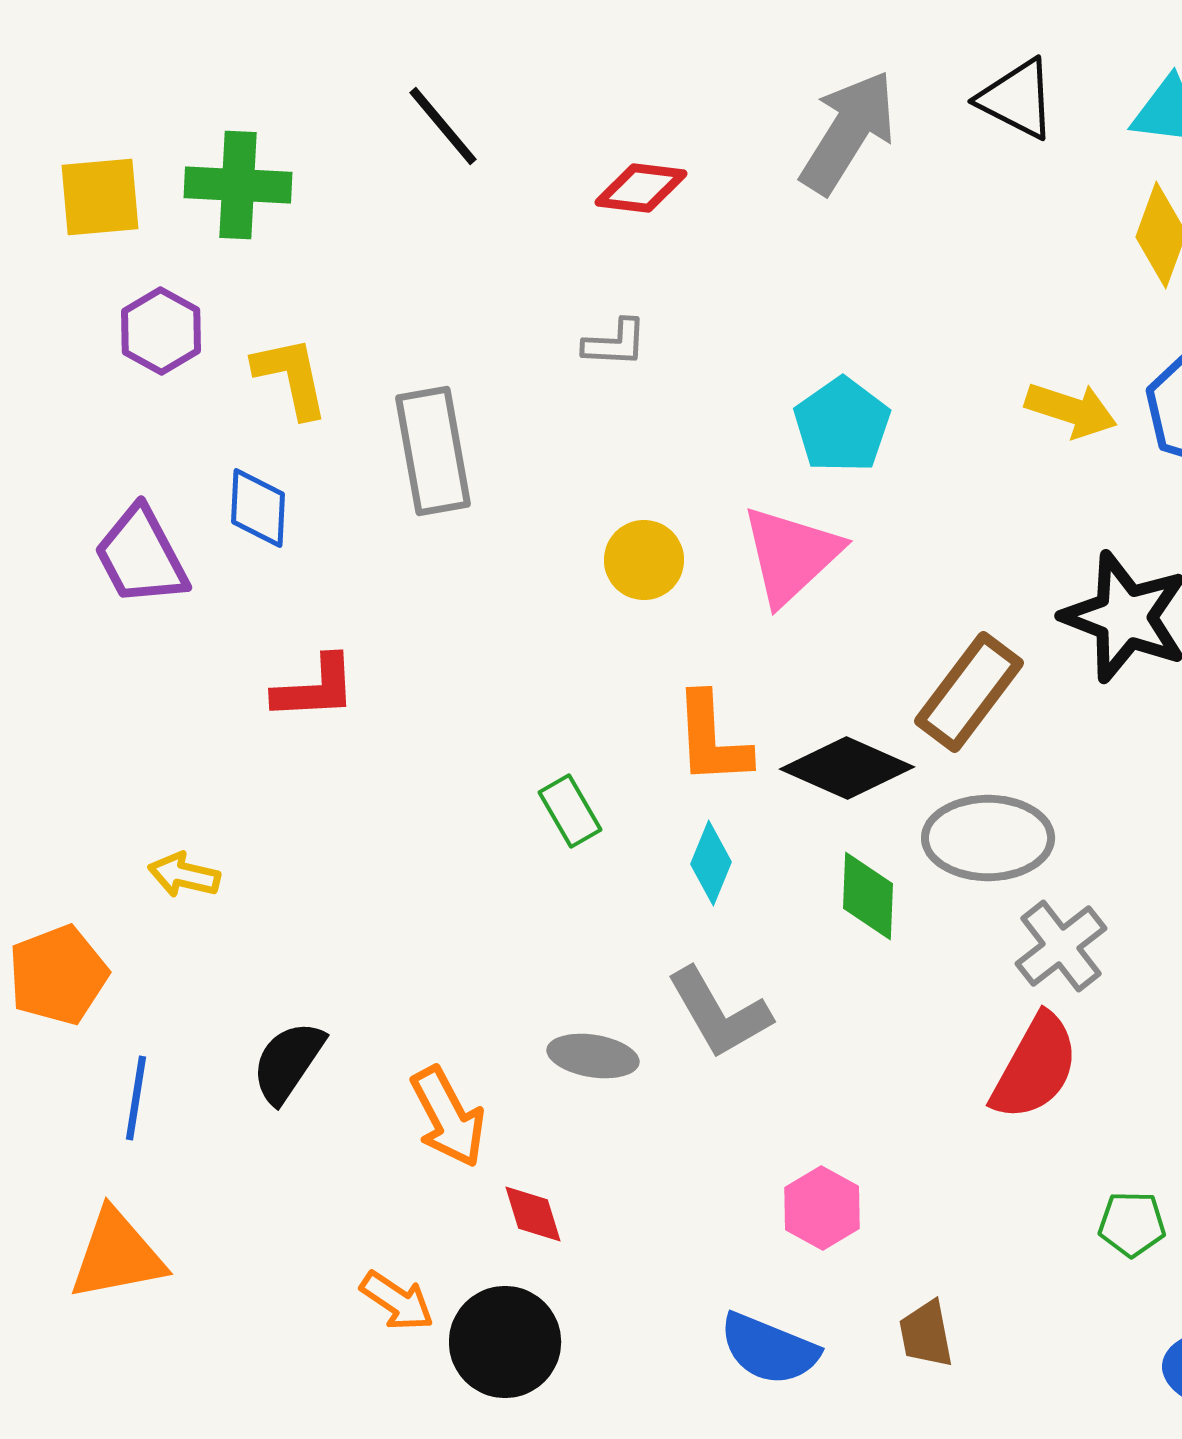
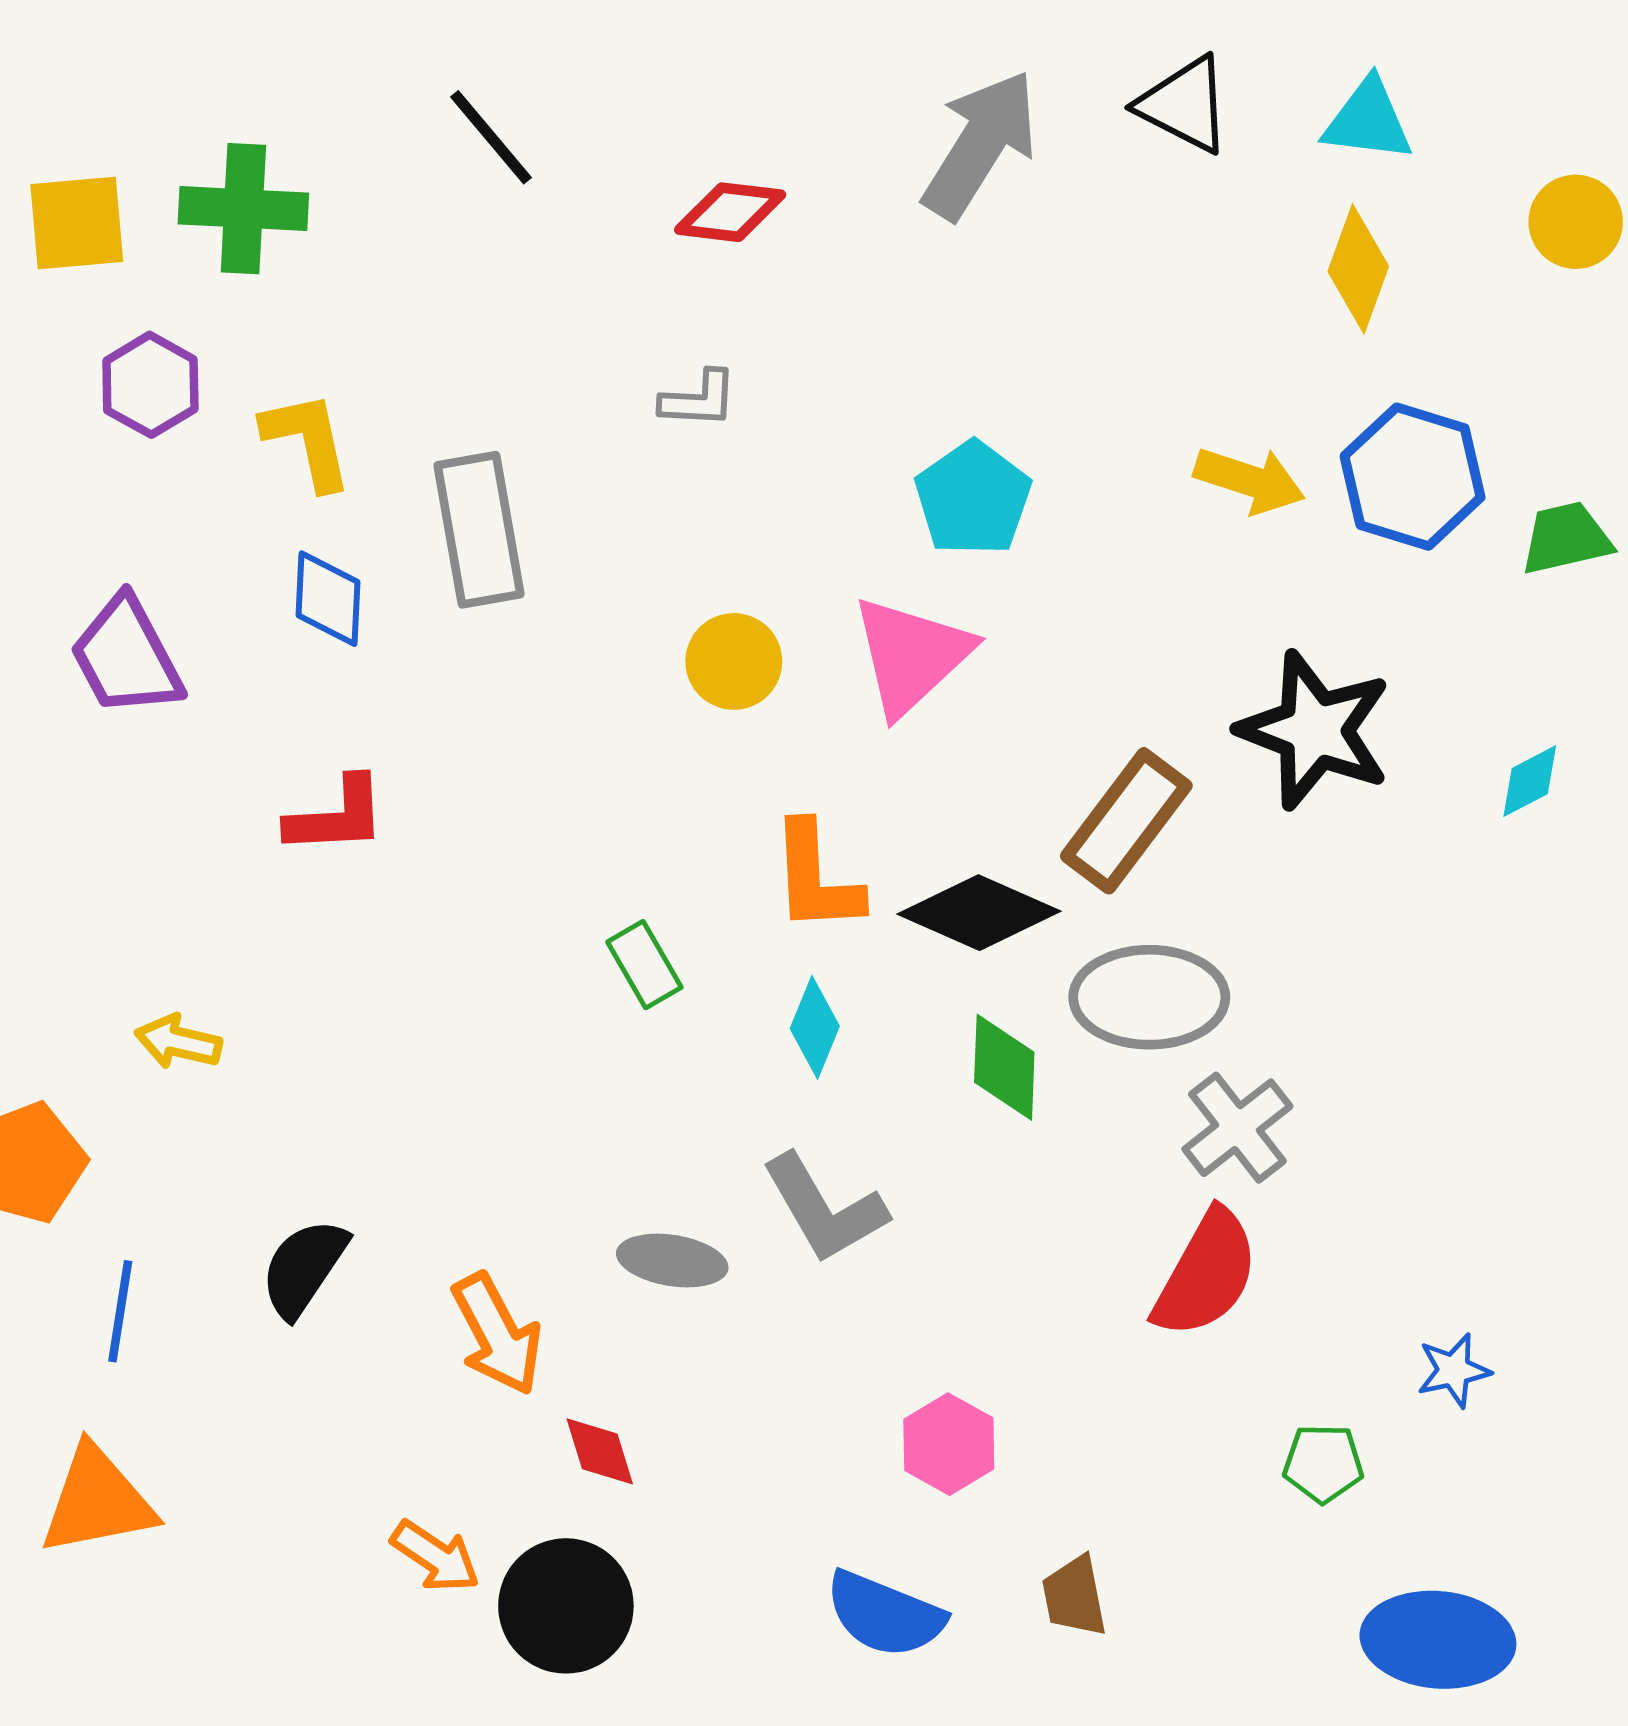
blue diamond: (258, 508) -> (328, 599), moved

